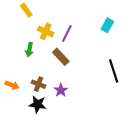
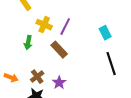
cyan rectangle: (107, 25) -> (105, 33), moved, turned -56
brown cross: (39, 84) -> (37, 77), turned 32

